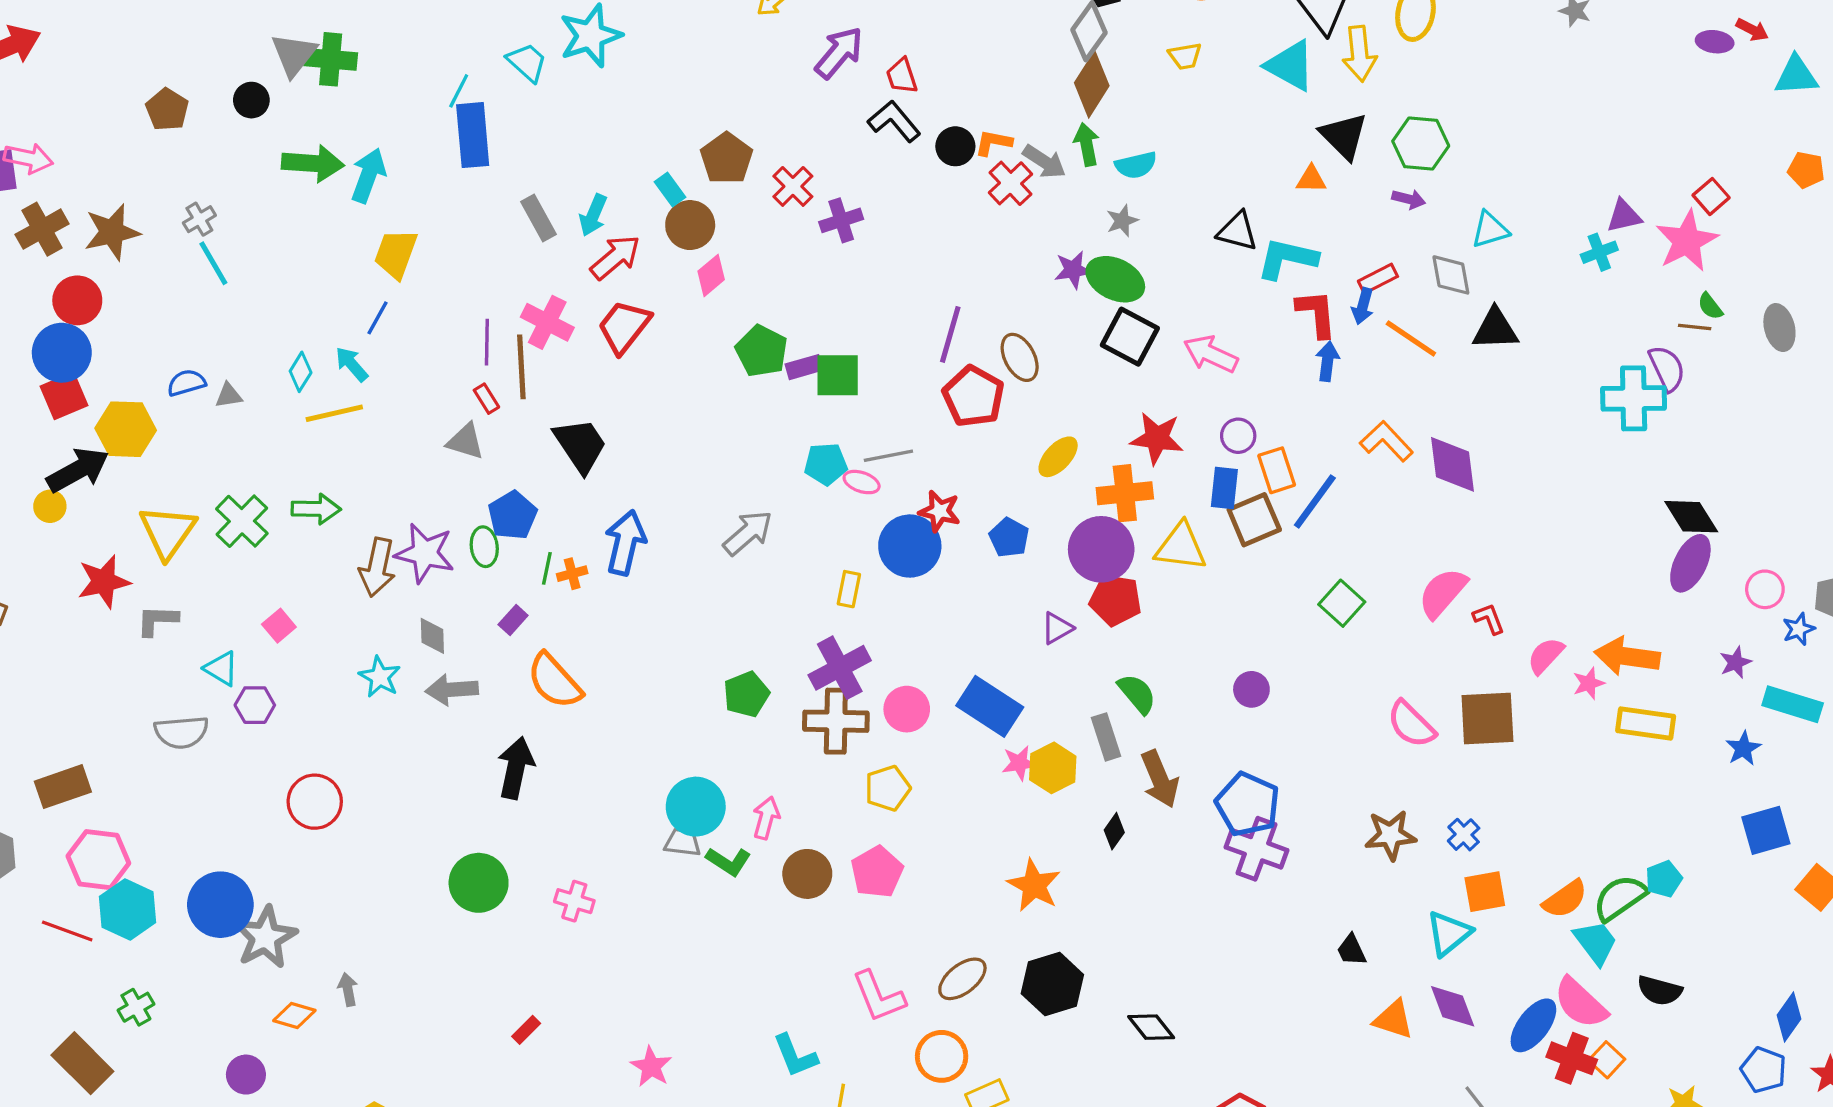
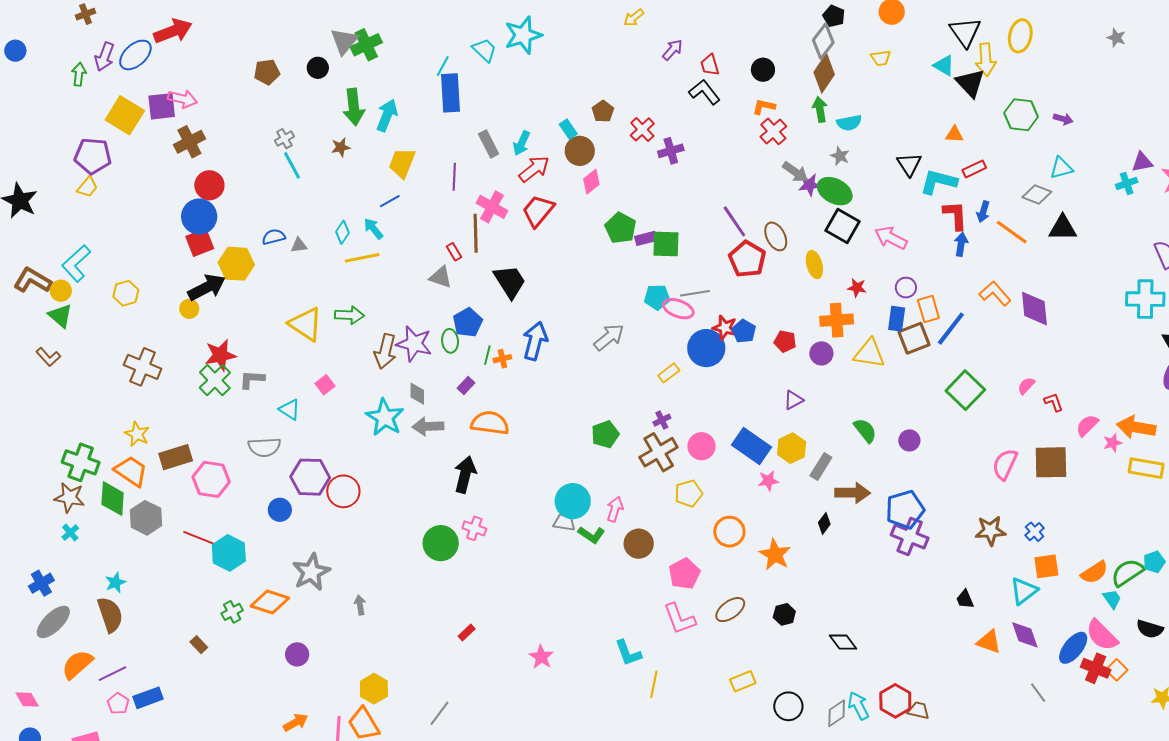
purple arrow: (839, 53) -> (672, 50), size x0.7
green cross: (331, 59) -> (366, 45), turned -32
cyan triangle: (1290, 66) -> (944, 66), size x0.7
brown pentagon: (167, 109) -> (267, 72), turned 30
black triangle: (1344, 136) -> (970, 83), moved
black circle: (955, 146) -> (763, 70), moved
brown pentagon: (727, 158) -> (603, 111), size x0.7
gray arrow: (1044, 162) -> (795, 172), moved
green arrow: (313, 163) -> (354, 107), turned 78
purple arrow: (1409, 199) -> (1063, 119), moved
gray star: (1122, 221) -> (840, 156), turned -30
black triangle: (1237, 231) -> (909, 164), turned 40
brown star: (112, 232) -> (341, 147), moved, size x0.6
gray diamond: (1451, 275) -> (1037, 195), turned -60
red rectangle: (1378, 279) -> (974, 169), moved
blue line: (377, 318) -> (390, 201), turned 30
purple line: (950, 334) -> (734, 221), turned -52
purple line: (487, 342) -> (454, 177), moved
cyan cross: (1634, 398) -> (1145, 299), moved
red star: (1157, 438) -> (857, 288), size x0.6
yellow ellipse: (1058, 457) -> (814, 265), moved, turned -60
pink ellipse: (862, 482) -> (678, 309), size x1.4
green cross: (242, 521) -> (215, 380), moved
yellow triangle: (168, 532) -> (306, 324), moved, turned -33
blue pentagon: (1009, 537) -> (744, 331), moved
purple circle: (1101, 549) -> (821, 353), size x0.6
yellow rectangle: (849, 589) -> (669, 373), turned 40
pink semicircle: (1443, 593) -> (1026, 386), size x0.6
red pentagon: (1115, 600) -> (785, 341), moved, size x0.7
green square: (1342, 603) -> (965, 390), size x1.4
purple cross: (840, 668) -> (662, 420), size x0.5
cyan star: (380, 677) -> (385, 417), size x1.5
orange semicircle: (554, 681) -> (490, 423), turned 138
green semicircle: (1137, 694) -> (865, 430), moved
purple hexagon: (255, 705) -> (310, 477), moved, size x1.6
brown cross: (836, 721) -> (659, 452), turned -33
pink semicircle: (1411, 724) -> (1005, 464), turned 68
gray rectangle: (1106, 737) -> (821, 466), turned 48
yellow hexagon: (1053, 768) -> (792, 448), moved
brown arrow: (1160, 779) -> (853, 493), turned -68
brown rectangle: (63, 787) -> (176, 457), moved
blue pentagon: (1248, 804) -> (905, 510), turned 30
pink hexagon: (98, 860) -> (211, 479), moved
pink pentagon: (877, 872) -> (684, 574), moved
pink cross: (574, 901) -> (474, 528), moved
blue circle: (220, 905) -> (280, 510), moved, size x0.6
red line: (67, 931) -> (198, 538), moved
cyan trapezoid: (1596, 942) -> (1112, 599), size x0.7
black hexagon: (1052, 984) -> (784, 614), size x0.6
orange diamond: (294, 1016) -> (270, 602), moved, size x1.5
orange circle: (942, 1056) -> (729, 532), moved
brown rectangle: (82, 1063) -> (199, 645), size x0.5

